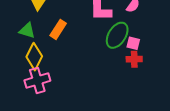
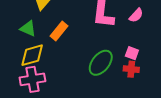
green ellipse: (117, 35) -> (101, 63), moved
yellow diamond: (34, 57) -> (32, 55), turned 40

